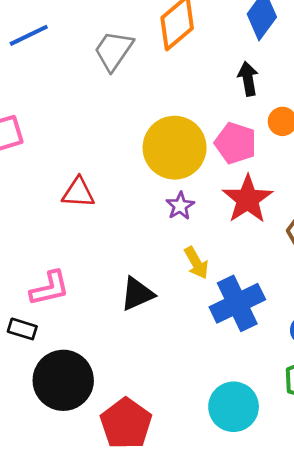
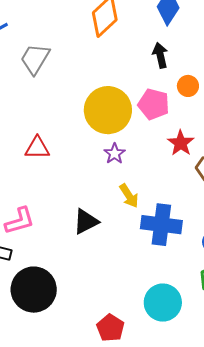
gray trapezoid: (114, 51) -> (35, 59), moved
red star: (248, 199) -> (181, 143), moved, size x0.7
blue cross: (237, 303) -> (161, 225), turned 36
red pentagon: (126, 424) -> (110, 328), moved, size x0.7

